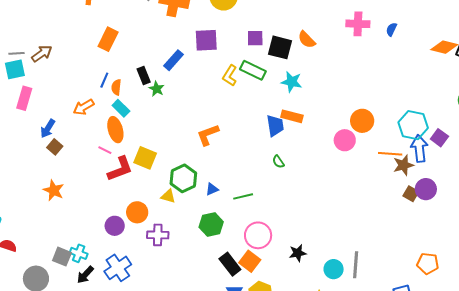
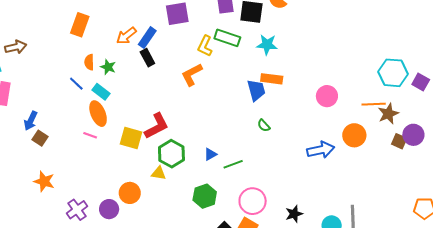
brown arrow: (42, 54) -> (16, 47), turned 30
black rectangle: (144, 76) -> (147, 58), moved
blue line: (104, 80) -> (76, 84), moved, turned -63
orange semicircle: (116, 87) -> (89, 62), moved
green star: (157, 89) -> (108, 67), moved
orange arrow: (84, 107) -> (126, 36), moved
orange circle: (362, 121) -> (354, 135), moved
orange L-shape: (208, 135) -> (192, 74), moved
blue arrow: (419, 149) -> (321, 150), moved, turned 92
red L-shape: (120, 169) -> (157, 126), moved
blue triangle: (212, 189) -> (210, 154), moved
purple cross: (158, 235) -> (77, 210), moved, turned -30

